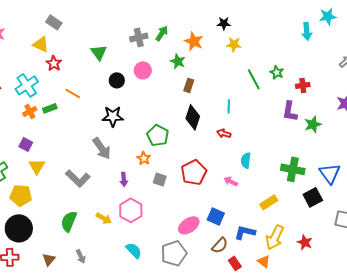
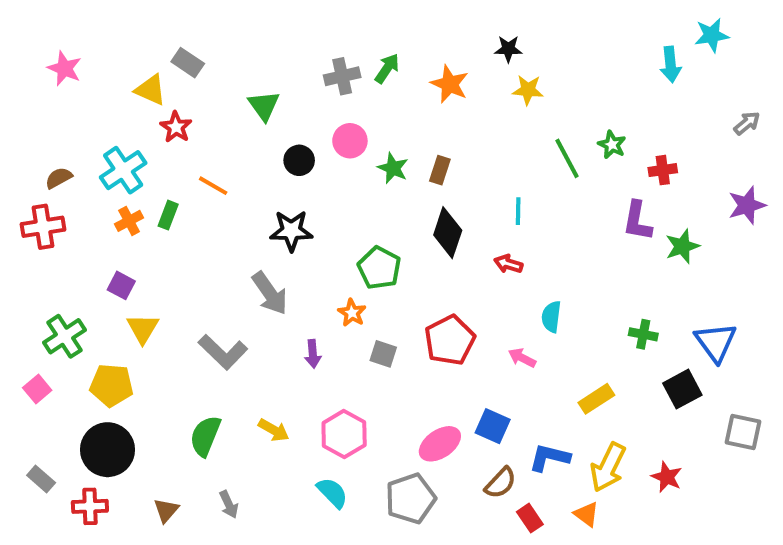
gray rectangle: (54, 22) -> (188, 63), moved
green star: (178, 61) -> (393, 168), moved
green rectangle: (50, 108) -> (168, 215), turned -48
green cross: (293, 169) -> (643, 334), size x0.6
pink hexagon: (131, 210) -> (344, 434), moved

